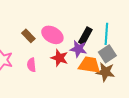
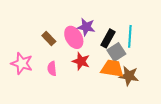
pink ellipse: (52, 35) -> (74, 37), turned 30
purple star: (78, 49) -> (86, 27), moved
gray square: (107, 54) -> (116, 52), moved

